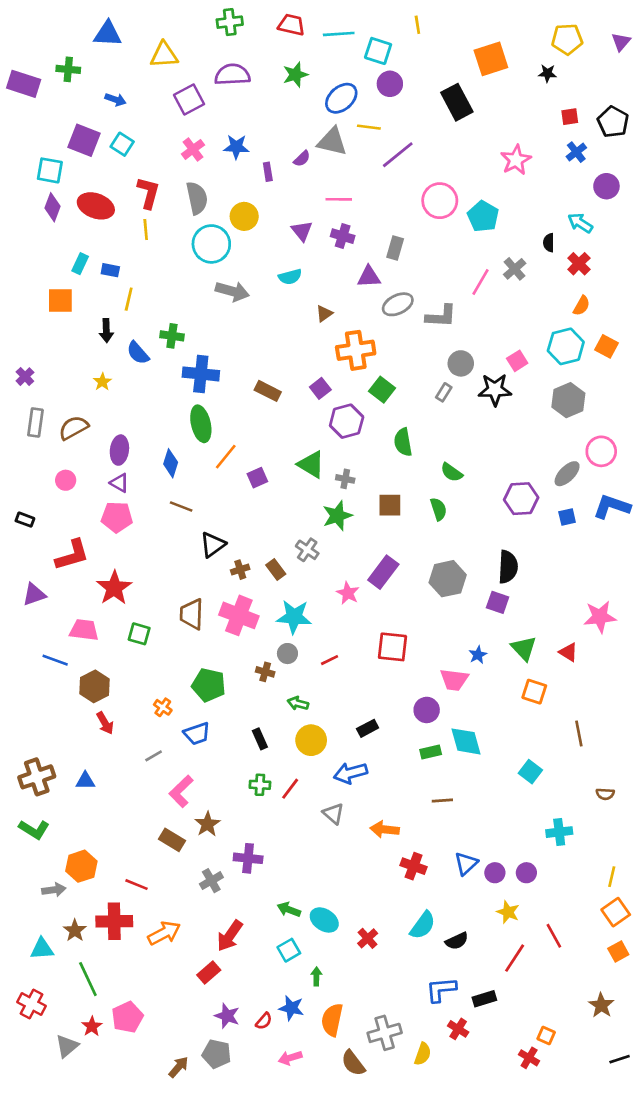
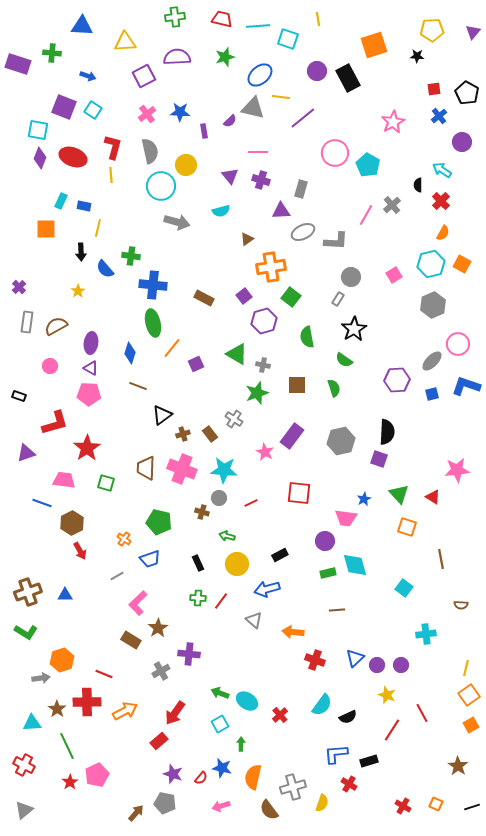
purple circle: (390, 84) -> (317, 71), moved
black star: (495, 390) -> (354, 329), moved, turned -30
orange square: (546, 1036) -> (436, 804), moved
gray triangle: (67, 1046) -> (24, 810), moved

